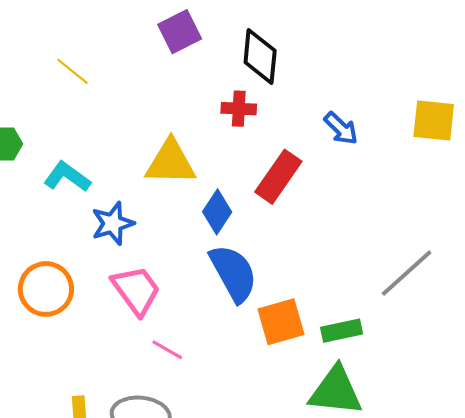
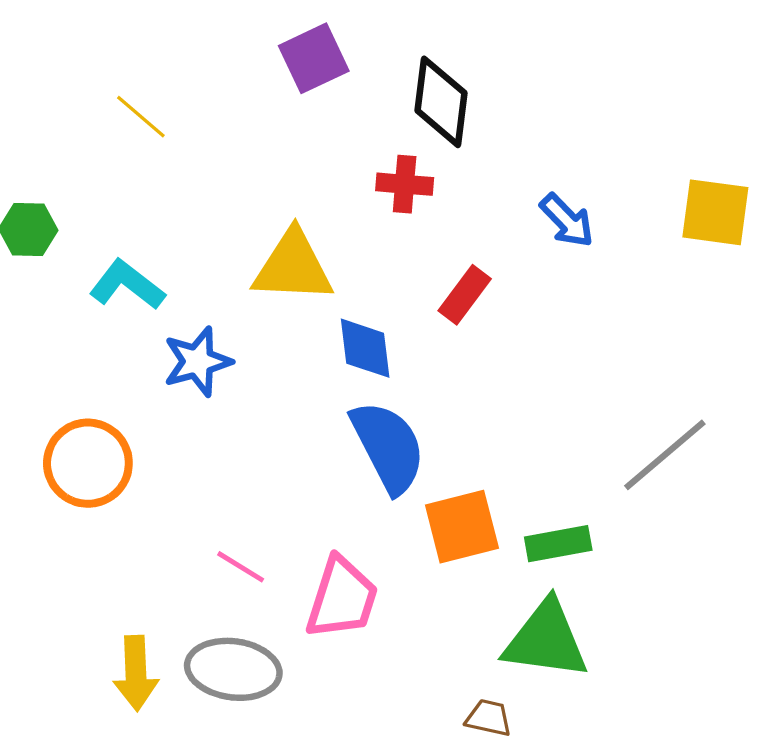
red rectangle: (278, 177) -> (465, 295), size x0.7
blue diamond: (217, 212) -> (365, 348), turned -42
pink trapezoid: (136, 290) -> (342, 598), moved, turned 52
pink line: (167, 350) -> (241, 567), moved

